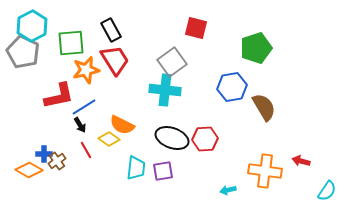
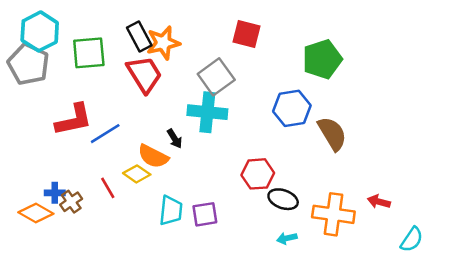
orange star: (86, 70) -> (163, 43), moved
black arrow: (80, 125) -> (175, 139), moved
black ellipse: (172, 138) -> (283, 199), moved, size x0.7

